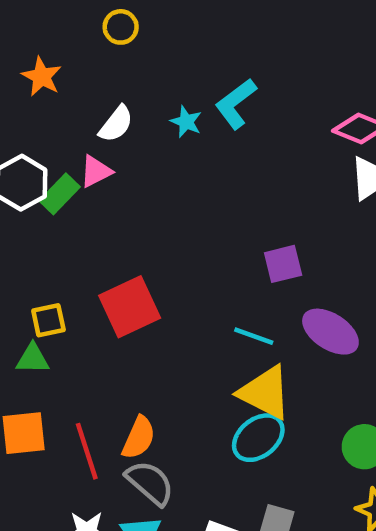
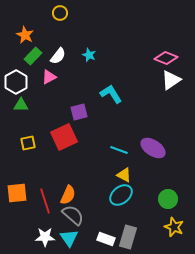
cyan L-shape: (236, 104) -> (111, 94), moved, turned 95
green rectangle: (60, 194) -> (33, 56), moved
purple square: (283, 264) -> (79, 112), moved
green triangle: (33, 359) -> (21, 105), moved
yellow triangle: (265, 393) -> (124, 175), size x0.6

